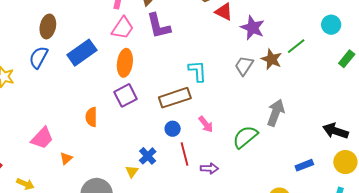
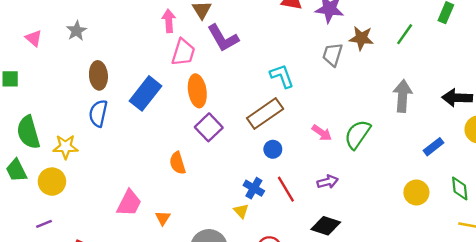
green line: (296, 46) -> (405, 34), moved
gray arrow: (276, 113) -> (403, 96), moved
pink arrow: (206, 124) -> (322, 133), moved
red line: (184, 154) -> (286, 189), moved

